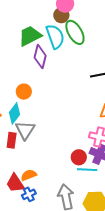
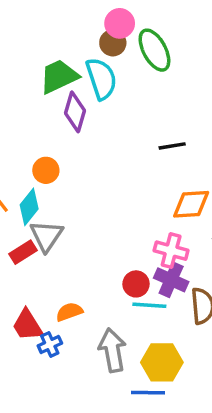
green ellipse: (75, 32) -> (154, 50), moved
red rectangle: (12, 140) -> (23, 252), turned 49
orange semicircle: (29, 175) -> (69, 312), moved

